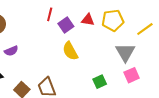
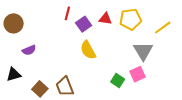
pink square: (132, 75) -> (138, 74), moved
green square: (100, 82) -> (118, 80), turned -32

